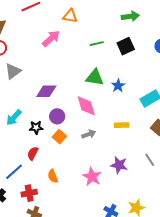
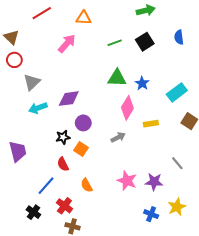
pink diamond: (86, 106) -> (127, 108), moved, turned 55
cyan arrow: (14, 117) -> (38, 108), moved, turned 36
orange square: (59, 137) -> (81, 149), moved
red semicircle: (33, 153) -> (63, 164), turned -48
gray line: (150, 160) -> (177, 163), moved
purple star: (119, 165) -> (154, 182), moved
red cross: (29, 193) -> (64, 206), turned -35

